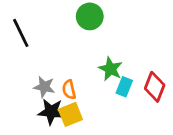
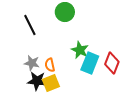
black line: (21, 33) -> (30, 25), moved
cyan rectangle: (124, 87) -> (90, 63), size x1.5

